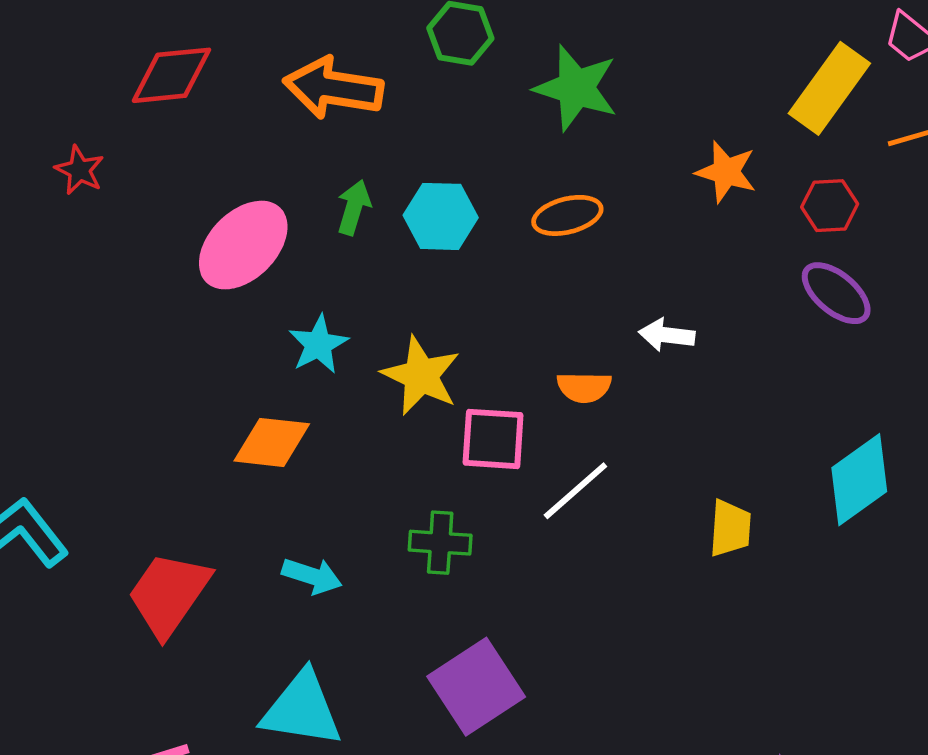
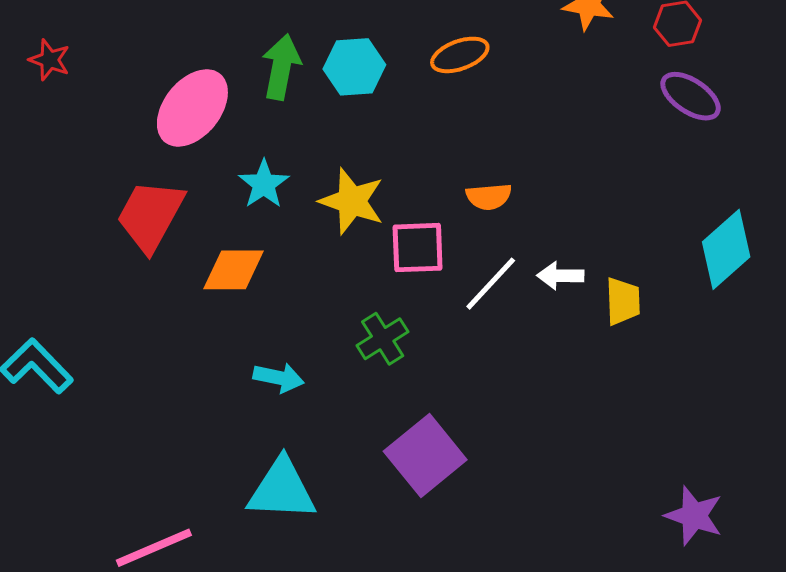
green arrow: (354, 207) -> (281, 67), size x1.4
white arrow: (667, 335) -> (560, 276), moved
green cross: (440, 543) -> (383, 339), turned -30
red trapezoid: (169, 594) -> (150, 215), moved

